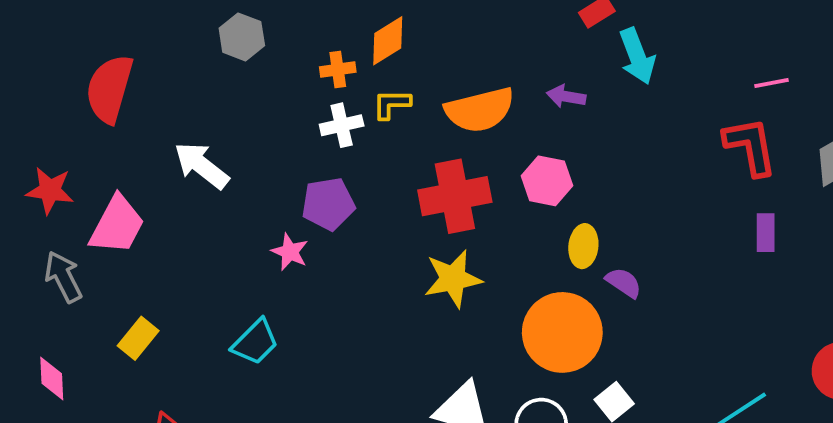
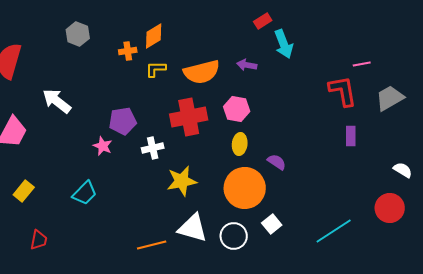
pink line: (771, 83) -> (362, 64), moved
white cross: (342, 125) -> (153, 148), moved
yellow ellipse: (583, 246) -> (240, 144), moved
yellow star: (453, 279) -> (182, 181), moved

